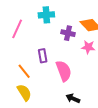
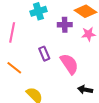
orange line: (24, 71) -> (14, 68), moved

